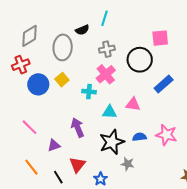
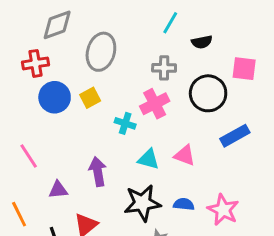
black semicircle: (82, 30) -> (202, 42), moved

